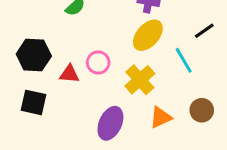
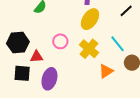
cyan line: (184, 60) -> (118, 44), moved
red triangle: (69, 74) -> (37, 57), moved
purple ellipse: (110, 123) -> (49, 79), moved

